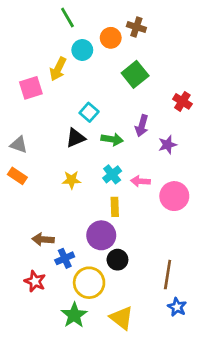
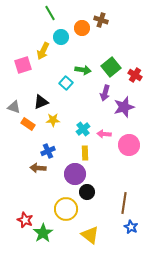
green square: (135, 74) -> (111, 67), moved
black triangle: (76, 138) -> (41, 102), moved
green arrow: (112, 139) -> (83, 70), moved
purple star: (168, 145) -> (124, 107), size x1.5
orange rectangle: (17, 176) -> (28, 124), moved
yellow star: (71, 180) -> (53, 120), moved
brown arrow: (43, 239) -> (38, 168), moved
blue cross: (65, 258) -> (48, 151), moved
red star: (35, 281) -> (25, 220), moved
green star: (74, 315) -> (43, 233), moved

